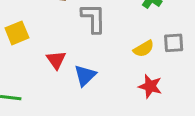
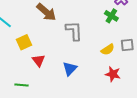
red triangle: (56, 60) -> (38, 61), moved

